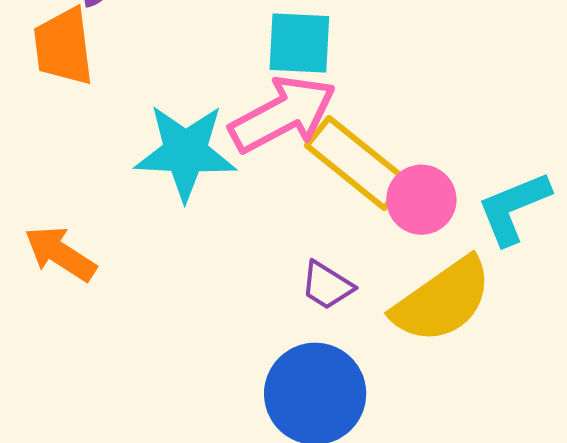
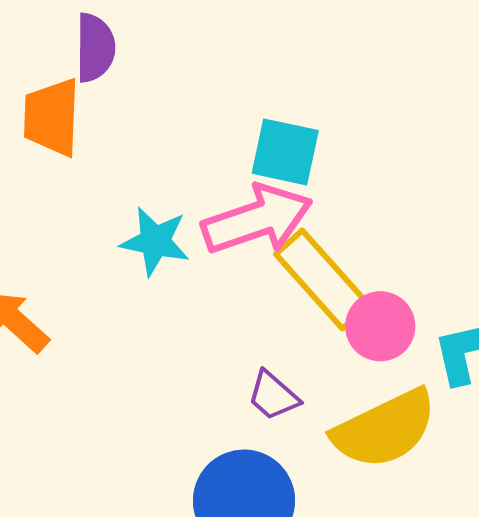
cyan star: (185, 152) -> (155, 241), size x0.7

